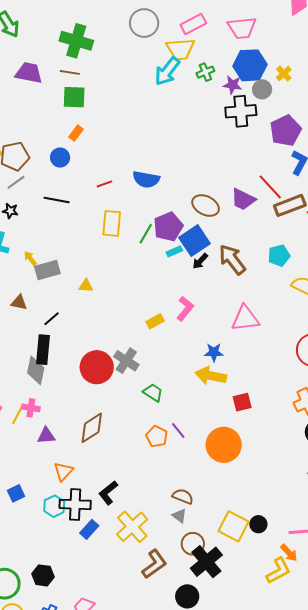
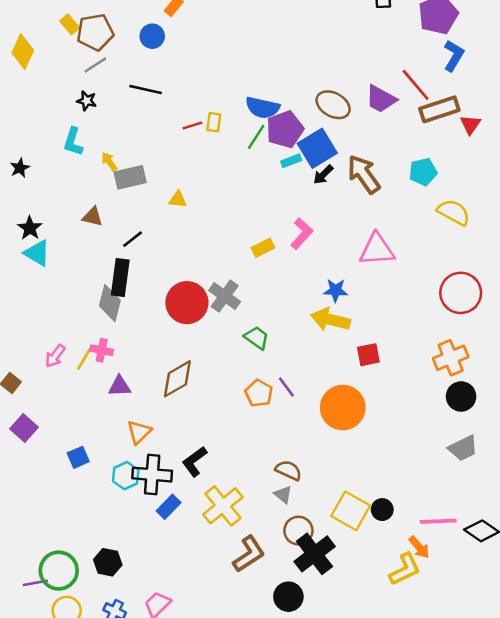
blue semicircle: (146, 179) -> (262, 108), moved
red line: (104, 184) -> (192, 126), moved
yellow rectangle: (112, 223) -> (214, 122), size x0.6

